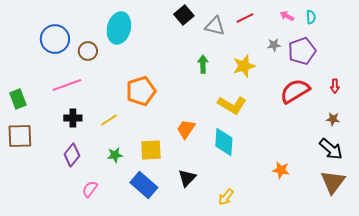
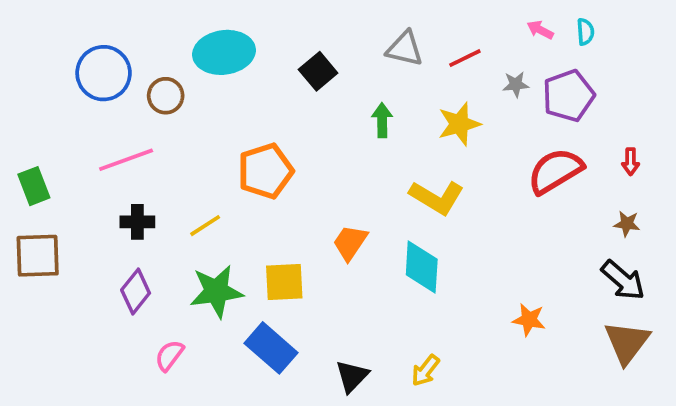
black square: (184, 15) -> (318, 71), moved
red line: (245, 18) -> (465, 58), moved
cyan ellipse: (119, 28) -> (224, 52), turned 68
green star: (115, 155) -> (216, 291), size x1.8
black triangle: (187, 178) -> (352, 376), moved

